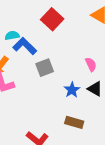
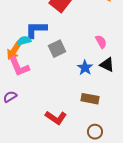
cyan semicircle: (12, 36) -> (24, 41), moved
blue L-shape: (25, 46) -> (36, 30), turned -40

